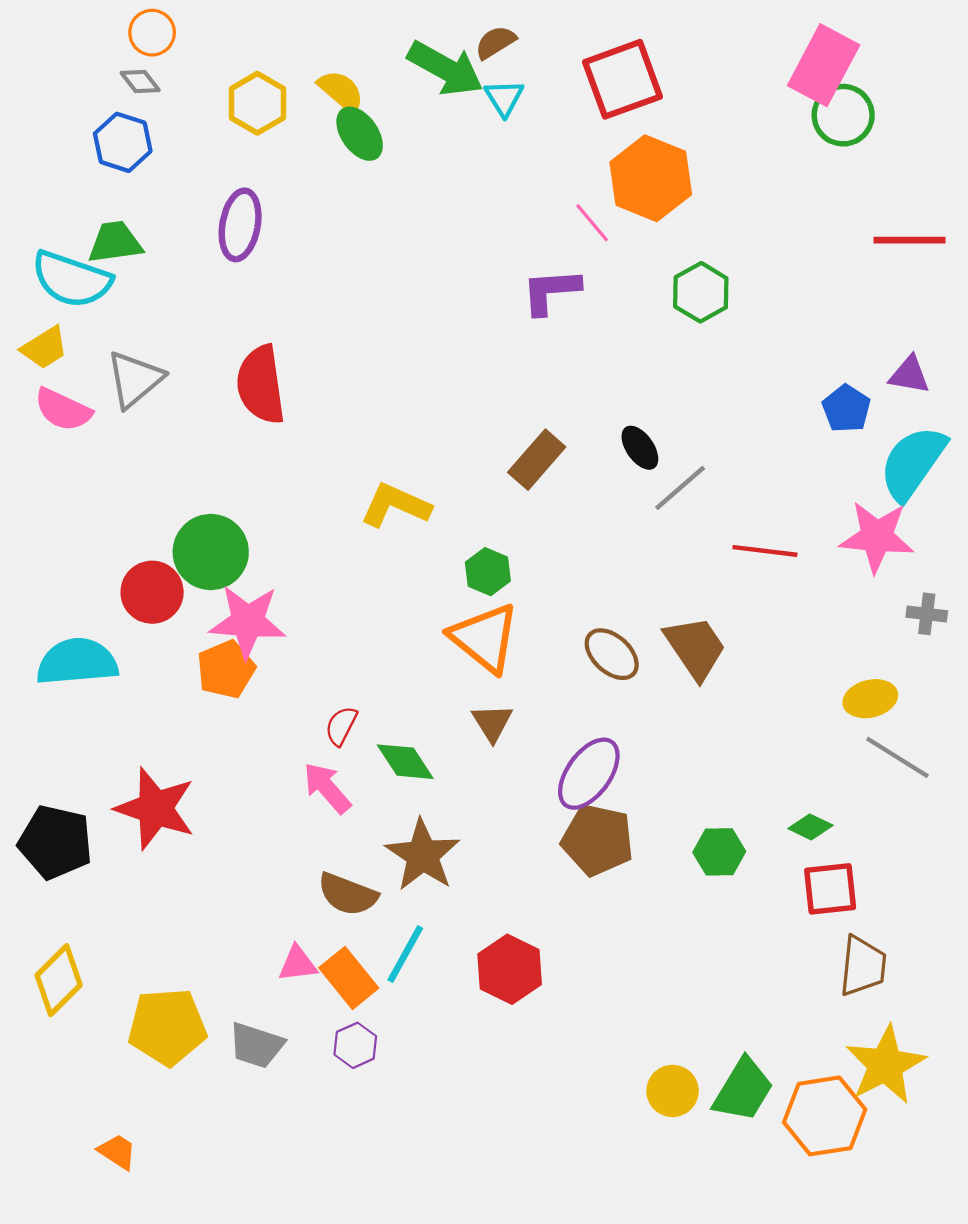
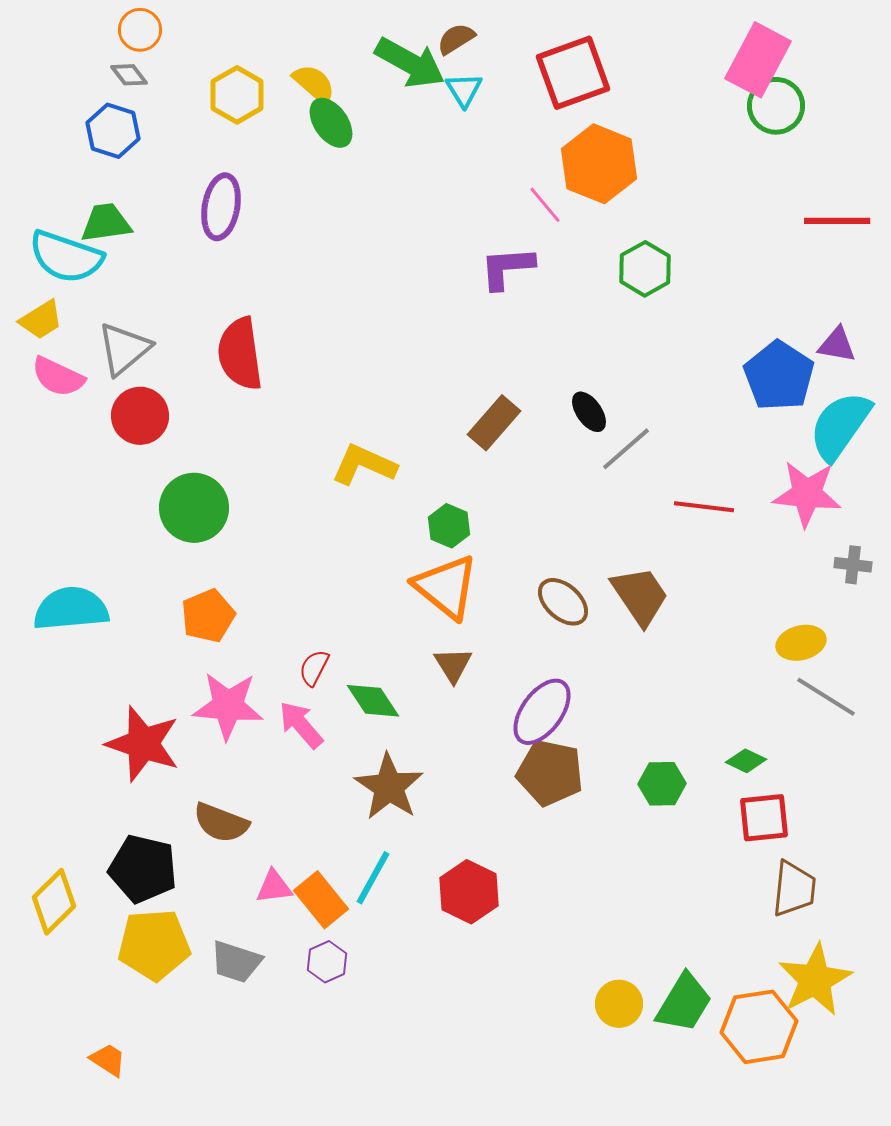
blue pentagon: (846, 409) -> (779, 376), size x1.6
red circle: (152, 592) -> (140, 416), moved
pink star: (248, 622) -> (228, 706), moved
black pentagon: (55, 842) -> (143, 869), moved
brown semicircle: (348, 894) -> (221, 823), moved

